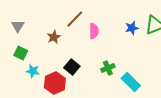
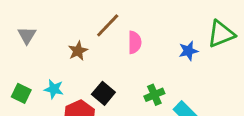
blue star: (132, 28) -> (188, 51), moved
green square: (21, 53) -> (21, 93), moved
cyan star: (33, 71) -> (54, 89), moved

